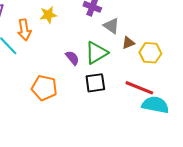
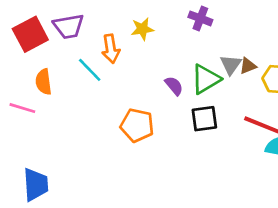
gray triangle: (111, 26) -> (231, 65), moved, turned 30

